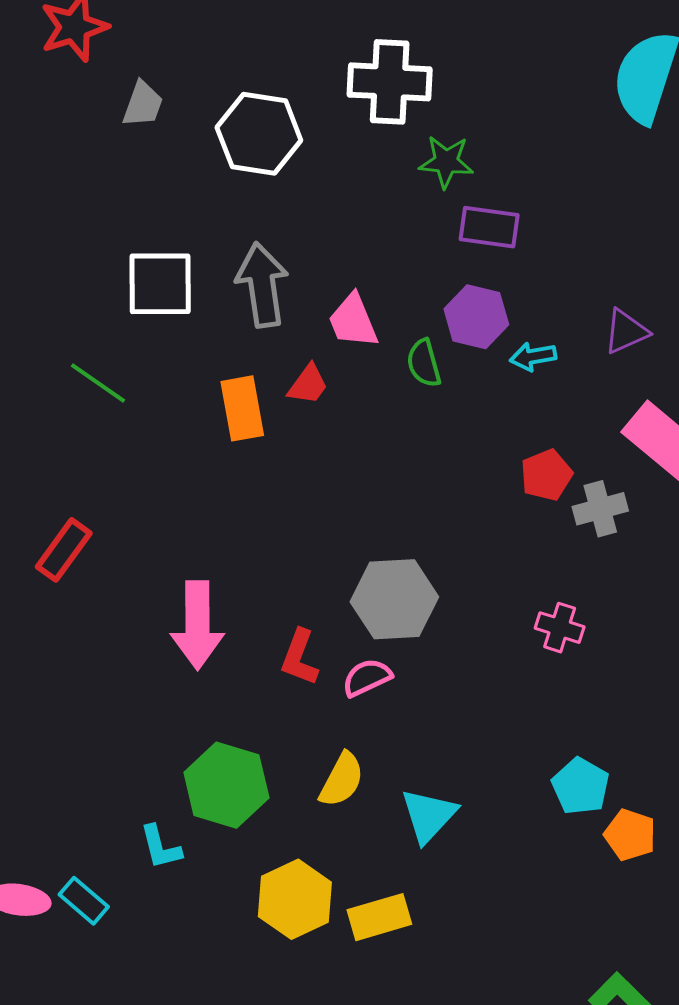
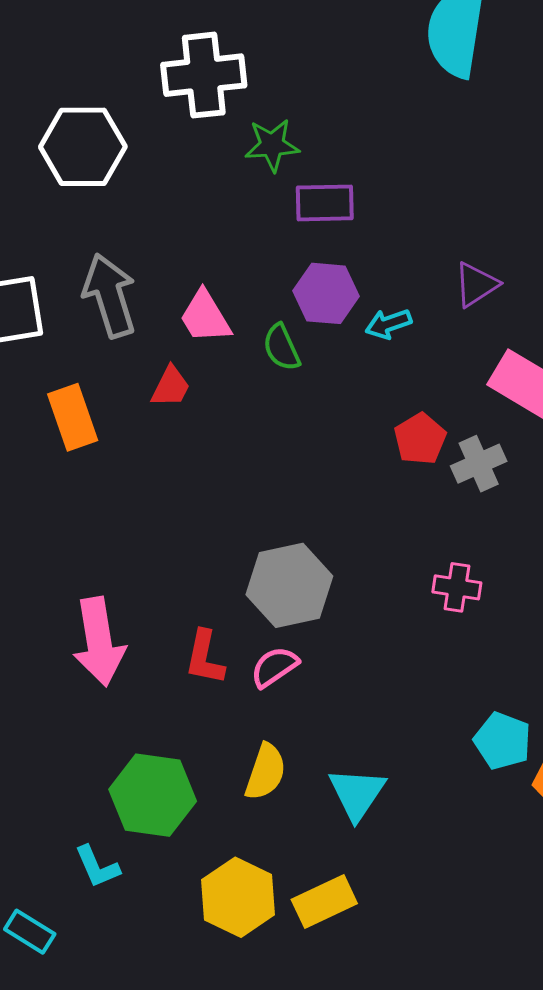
orange rectangle: (242, 408) -> (73, 417), moved

